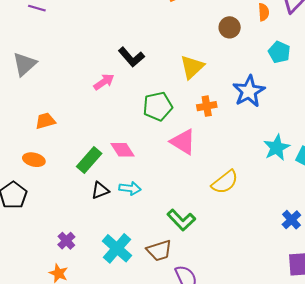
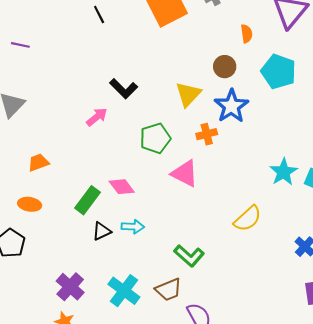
orange semicircle: (264, 12) -> (246, 34), moved
brown circle: (230, 27) -> (225, 67), moved
cyan pentagon: (279, 52) -> (279, 72), size x1.5
blue star: (249, 91) -> (231, 106), moved
yellow semicircle: (225, 182) -> (248, 219), moved
purple cross: (66, 241) -> (70, 287), size x1.5

